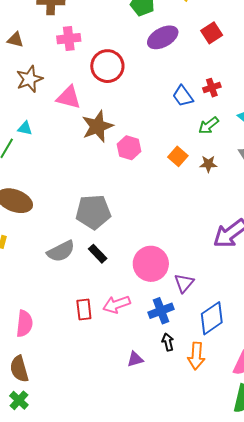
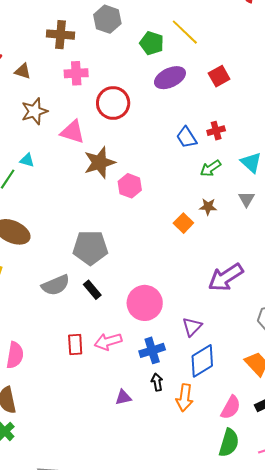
orange square: (178, 156) -> (183, 223), moved
purple triangle: (184, 283) -> (192, 327), moved

